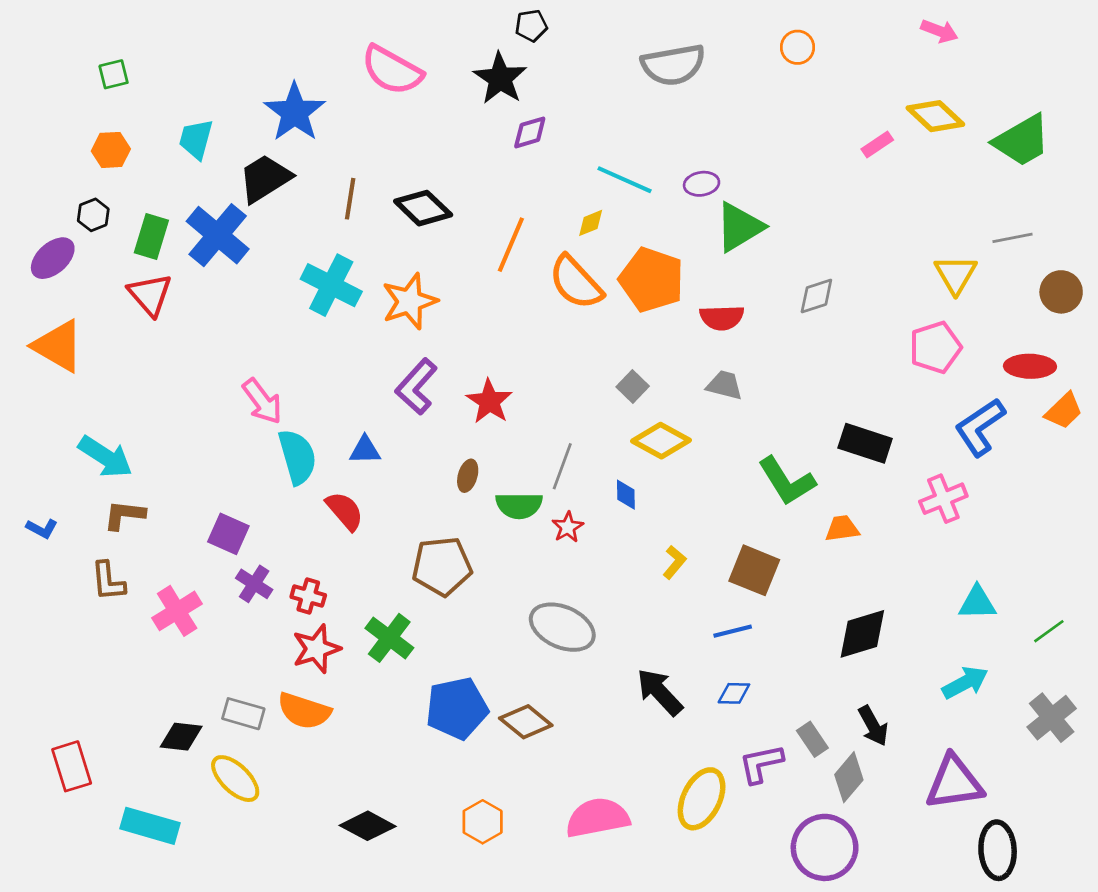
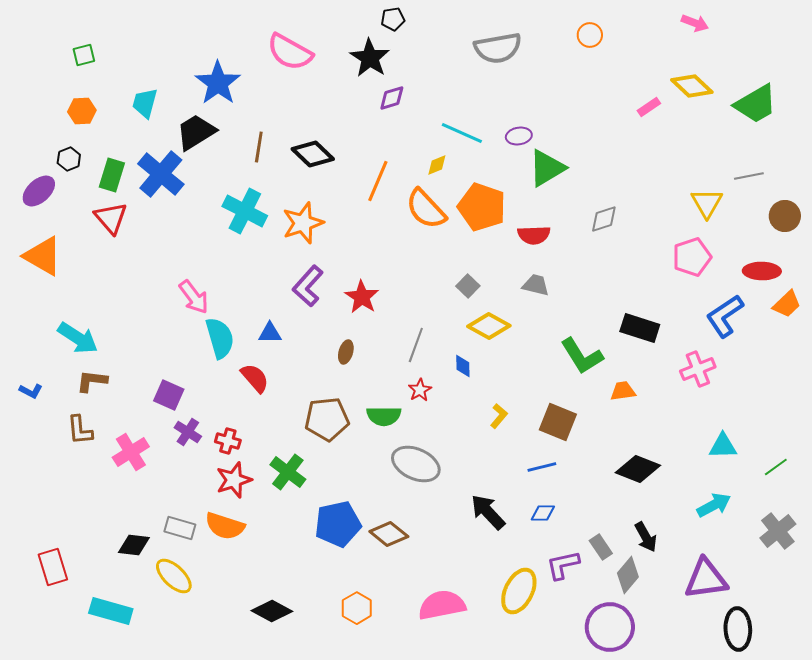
green semicircle: (519, 505) -> (384, 416), moved
black diamond: (862, 634) -> (638, 469), turned 39

